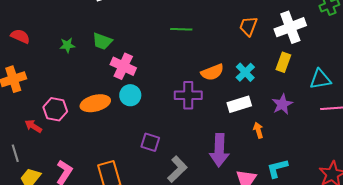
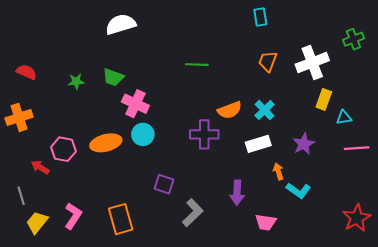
yellow rectangle: (283, 62) -> (324, 99), moved
cyan triangle: (320, 79) -> (344, 117), size x0.7
purple arrow: (219, 150) -> (237, 193), size x0.7
cyan L-shape: (277, 168) -> (298, 190), moved, turned -130

